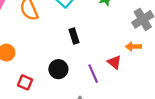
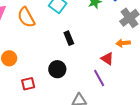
purple line: (93, 74) -> (99, 78), moved
red square: (25, 82) -> (28, 84), turned -32

